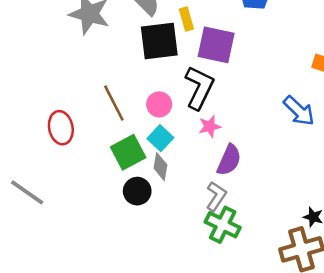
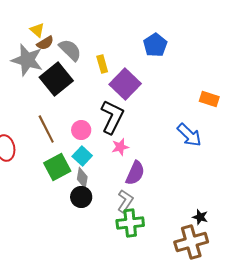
black square: (159, 41) -> (56, 79), moved, turned -32
purple square: (216, 45) -> (125, 84), turned 32
black circle: (137, 191) -> (81, 197), moved
green cross: (223, 225) -> (130, 223), turned -32

